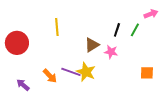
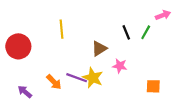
black line: (117, 30) -> (126, 32), turned -40
pink star: (111, 52) -> (120, 66), moved
orange square: (147, 73) -> (153, 86), moved

